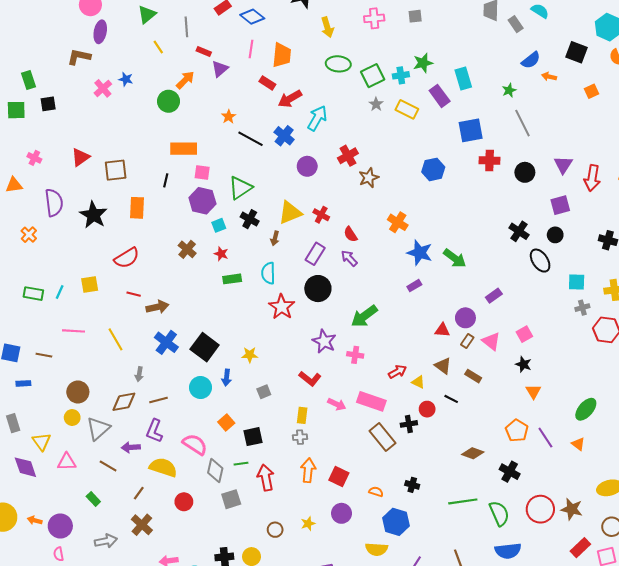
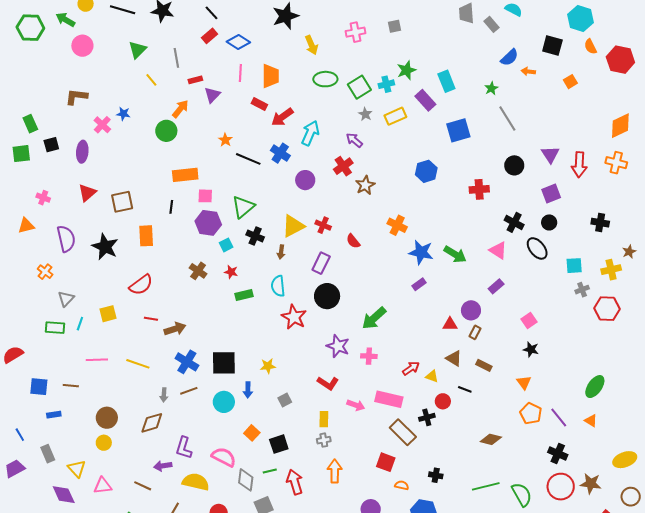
purple ellipse: (100, 32) -> (82, 152), moved
red rectangle: (204, 52) -> (195, 80), turned -32
yellow rectangle: (407, 109) -> (395, 116), turned -45
red cross: (490, 160) -> (479, 189), moved
purple arrow: (349, 258) -> (354, 140), moved
yellow line: (115, 339) -> (138, 364), turned -35
pink triangle: (491, 341) -> (498, 250), moved
black square: (205, 347) -> (224, 363), turned -32
orange triangle: (533, 391) -> (524, 382), moved
brown line: (159, 400) -> (189, 391), moved
gray triangle: (98, 428) -> (66, 299), moved, size x0.7
black cross: (510, 472) -> (558, 454), moved
red square: (339, 477) -> (386, 462), moved

